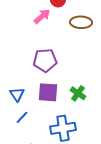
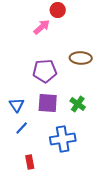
brown ellipse: (81, 22) -> (81, 58), moved

